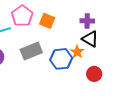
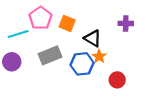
purple cross: (87, 21) -> (126, 23), moved
black triangle: (90, 39) -> (93, 38), moved

